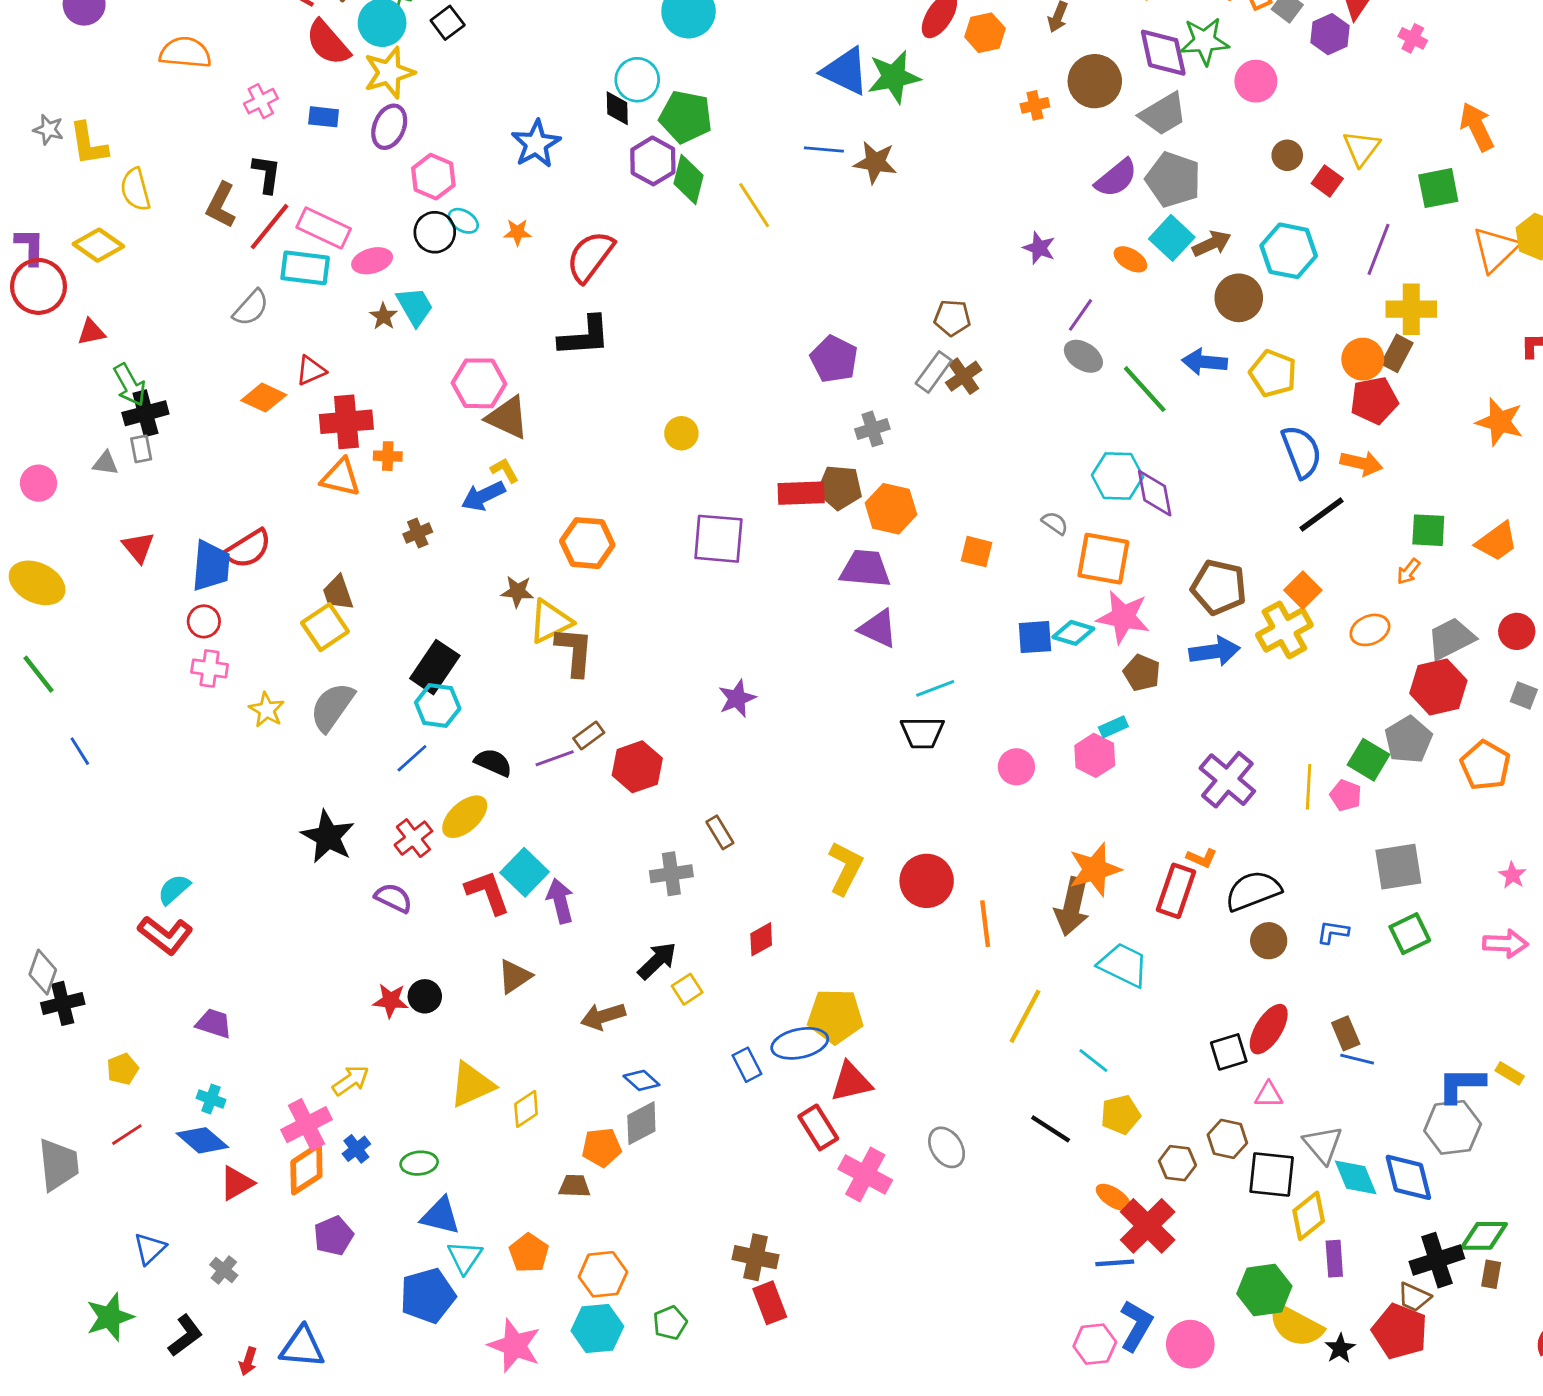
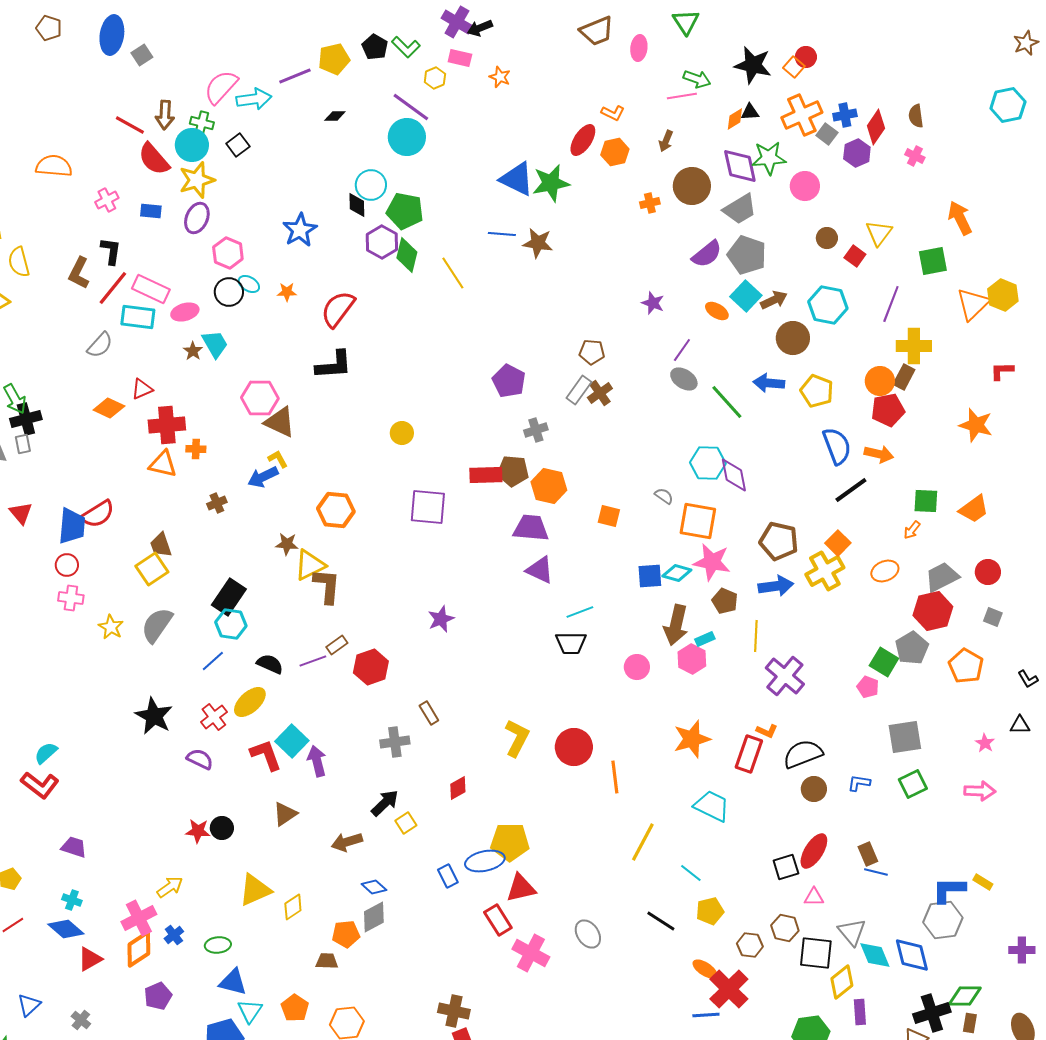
yellow line: (1309, 787) -> (756, 636), moved
brown arrow: (1072, 907) -> (676, 625), moved

